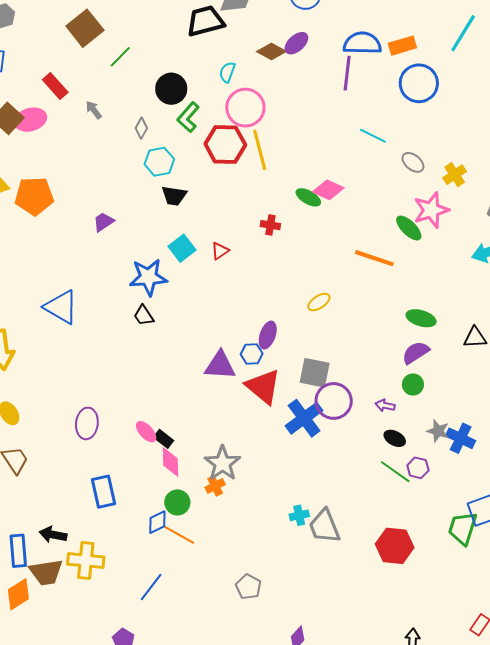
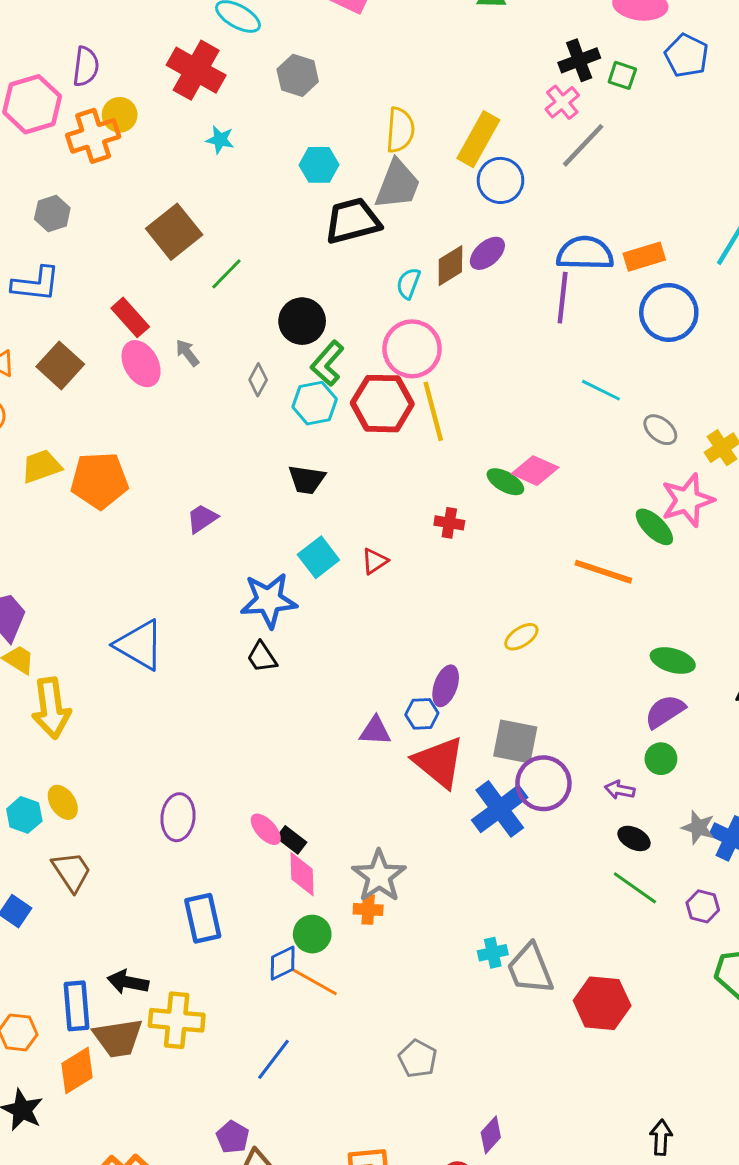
brown diamond: (271, 51) -> (450, 266), turned -60
cyan semicircle: (227, 72) -> (408, 283), moved
pink ellipse: (30, 120) -> (141, 364), moved, turned 76
cyan hexagon: (159, 162) -> (315, 403), moved
purple triangle: (220, 365) -> (375, 731), size x0.7
purple hexagon: (418, 468) -> (703, 906), moved
orange cross: (215, 486) -> (368, 909), turned 30
red hexagon: (395, 546) -> (602, 1003), moved

